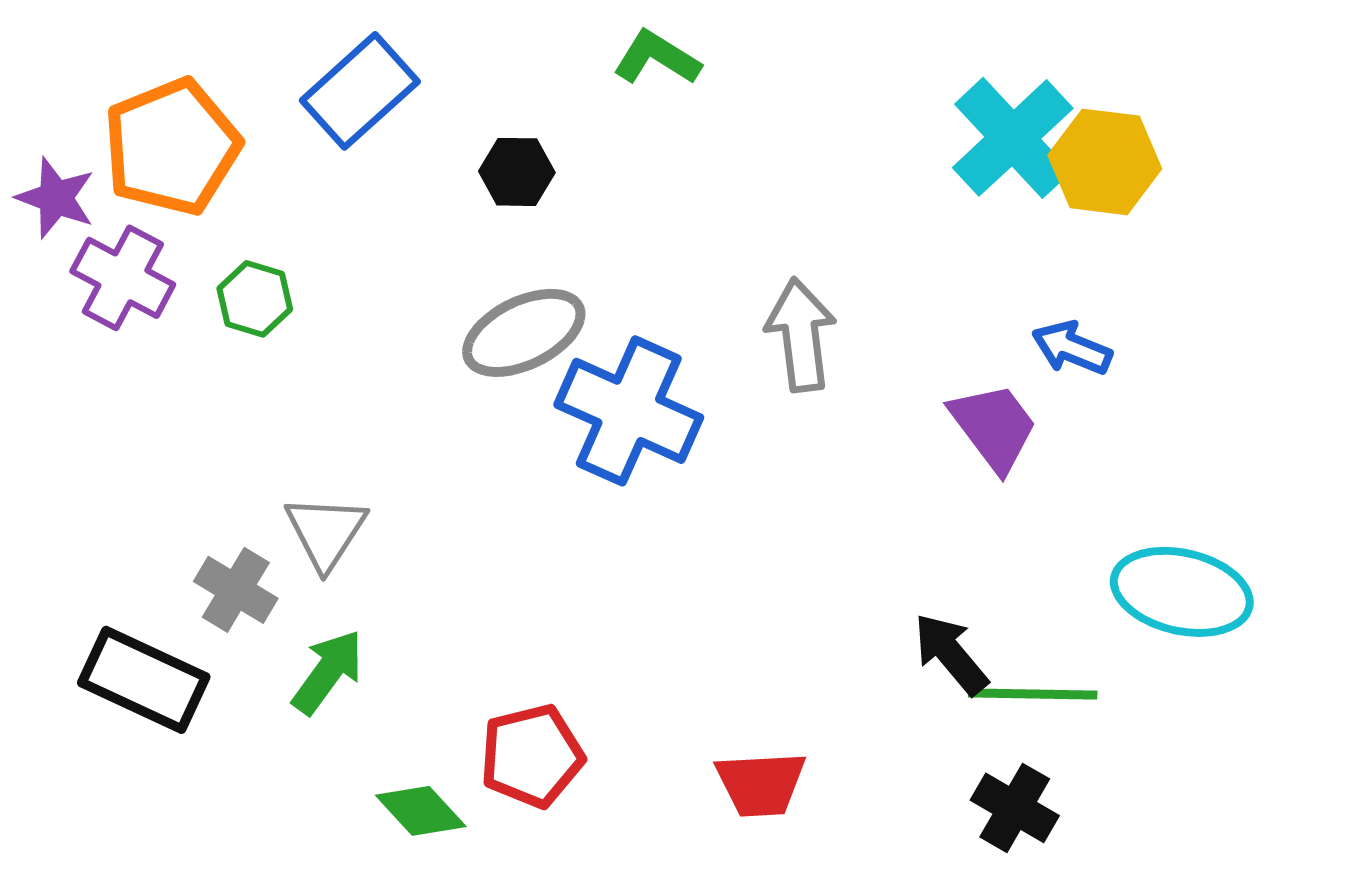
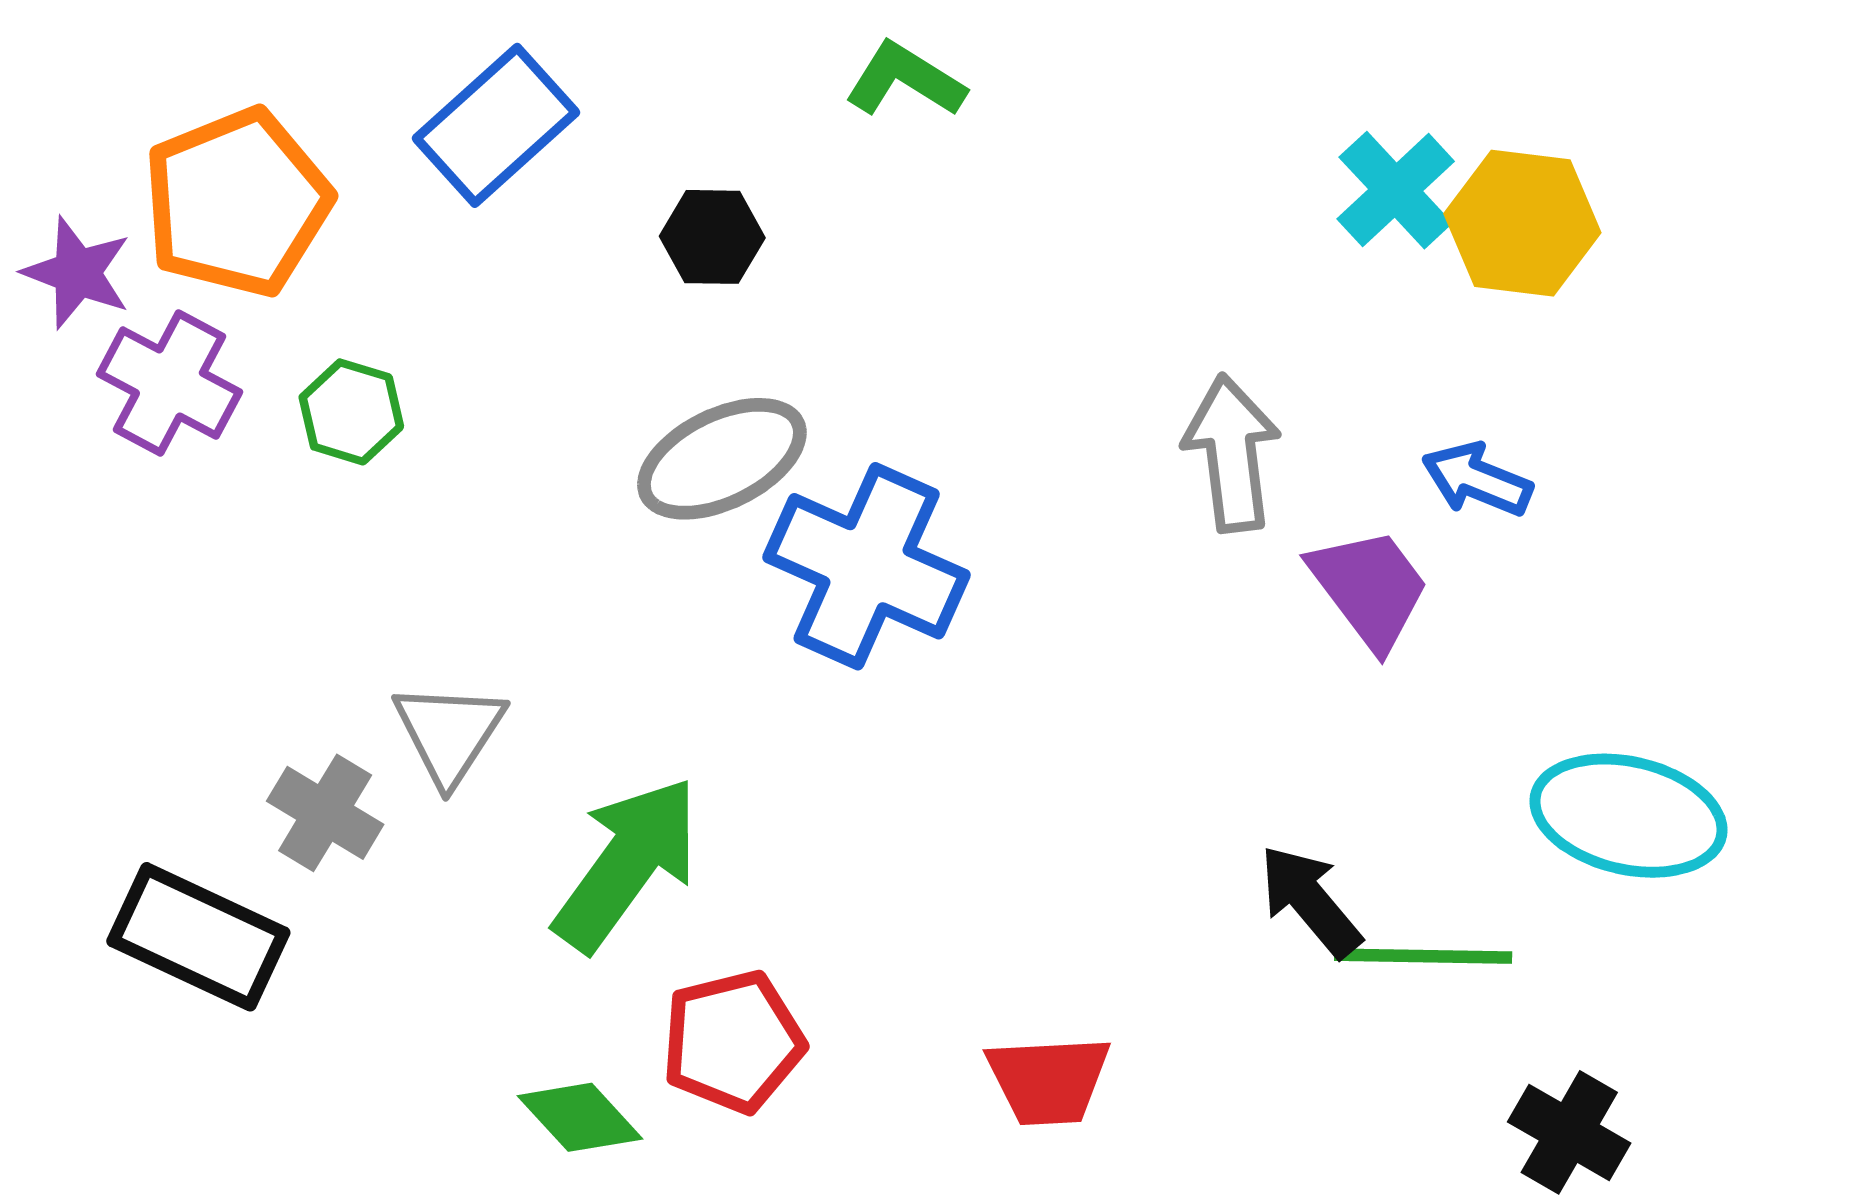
cyan cross: (1013, 138) -> (1396, 190), size x0.7
gray arrow: (801, 335) -> (1232, 453), moved
green arrow: (328, 672) -> (627, 864), moved, size x1.5
black cross: (1015, 808) -> (1569, 1132), moved

